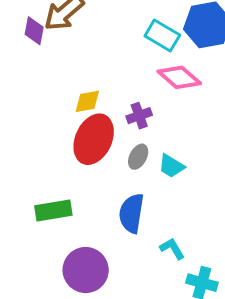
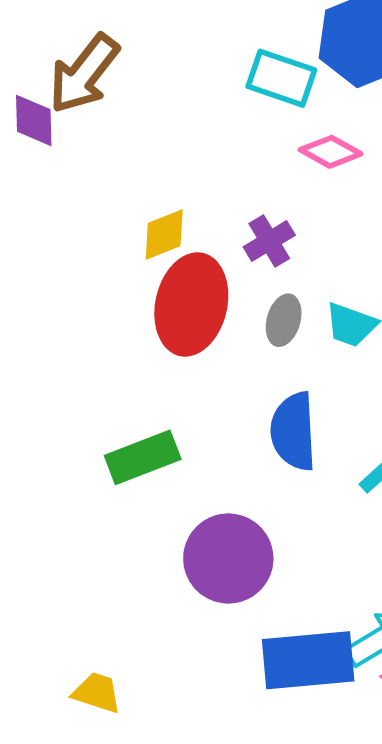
pink diamond: (179, 77) -> (331, 152), size x0.7

